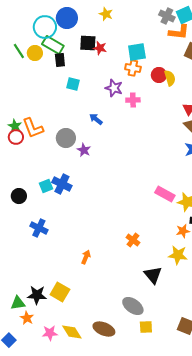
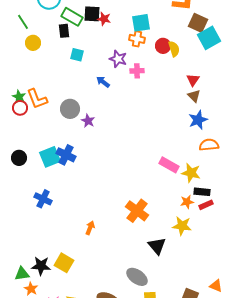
green rectangle: (53, 45) -> (72, 17), moved
yellow circle: (35, 53) -> (33, 43), moved
blue arrow: (96, 119) -> (103, 82), moved
cyan square: (46, 186) -> (50, 157), size x1.5
black circle: (19, 196) -> (19, 158), moved
orange cross: (133, 240) -> (137, 211), size x1.6

